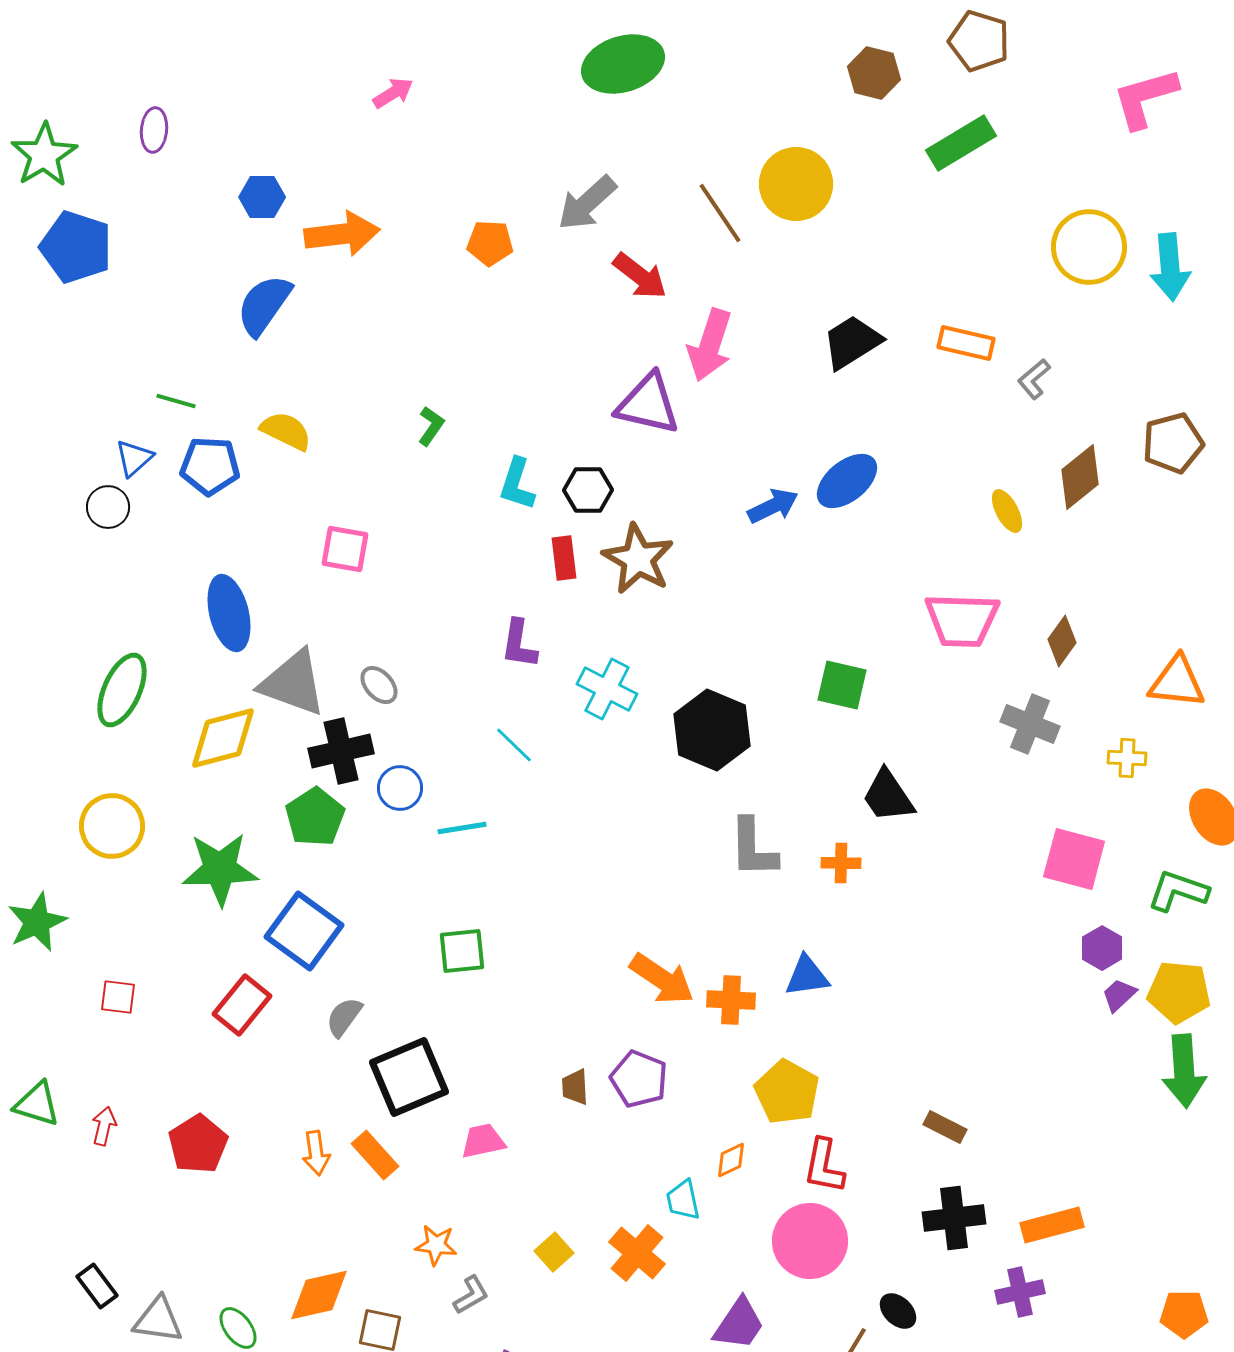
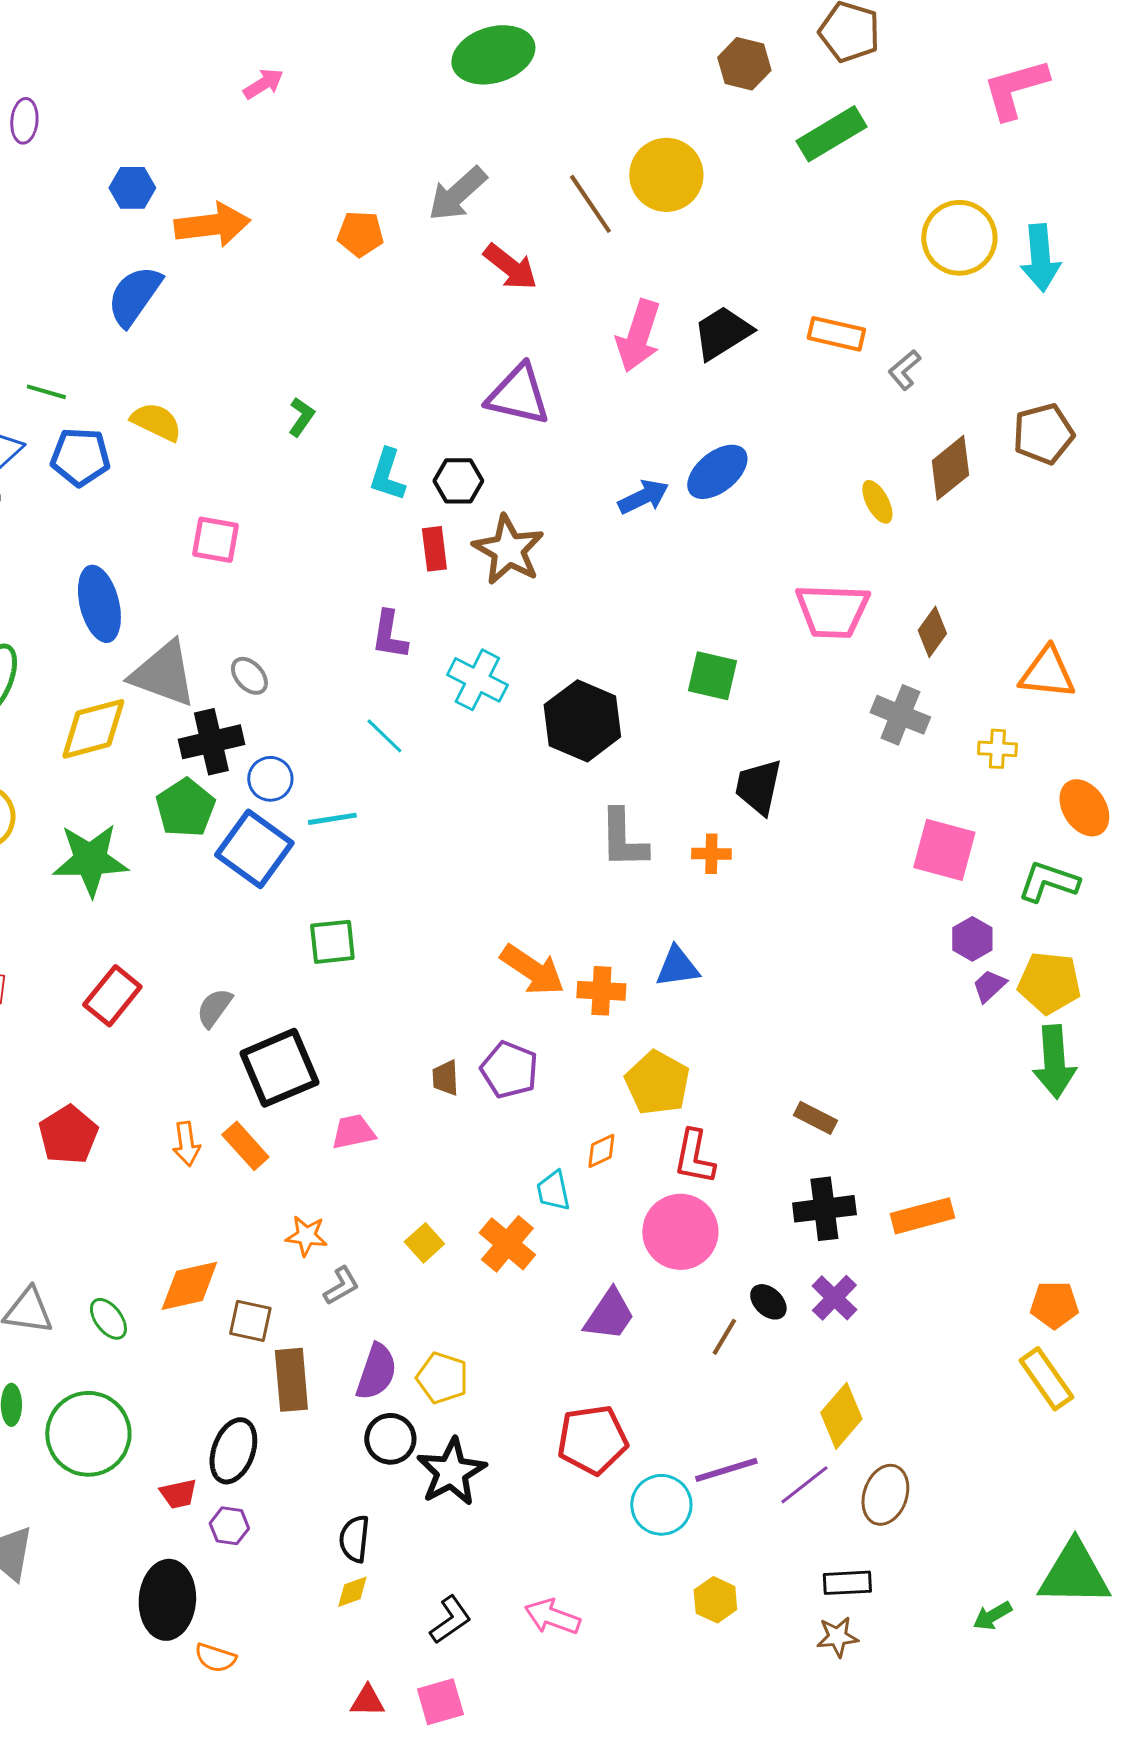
pink arrow: (710, 345) -> (638, 336), moved
black trapezoid: (888, 796) -> (758, 787), turned 46
blue square: (304, 931) -> (254, 849), moved
purple cross: (1020, 1292) -> (834, 1298), moved, turned -33

